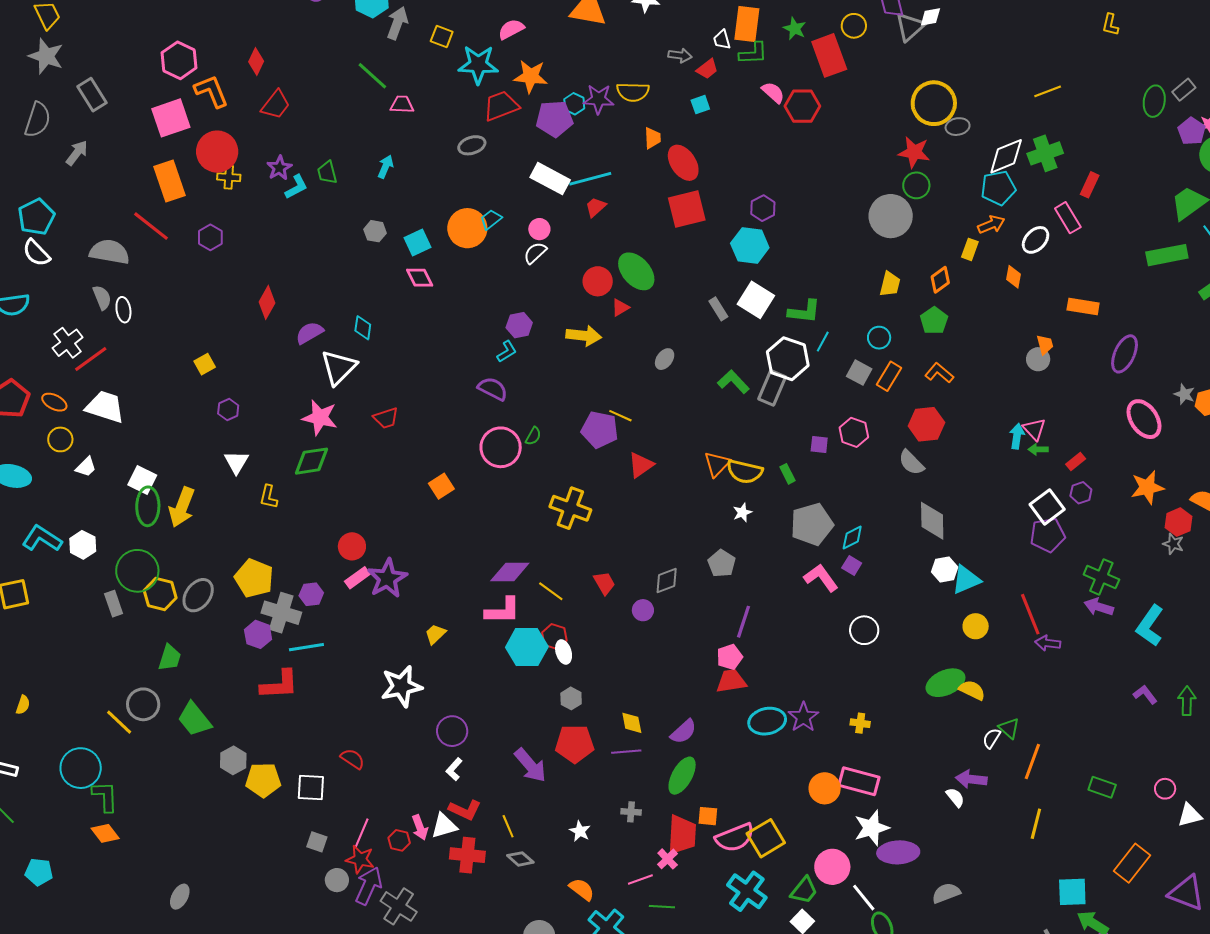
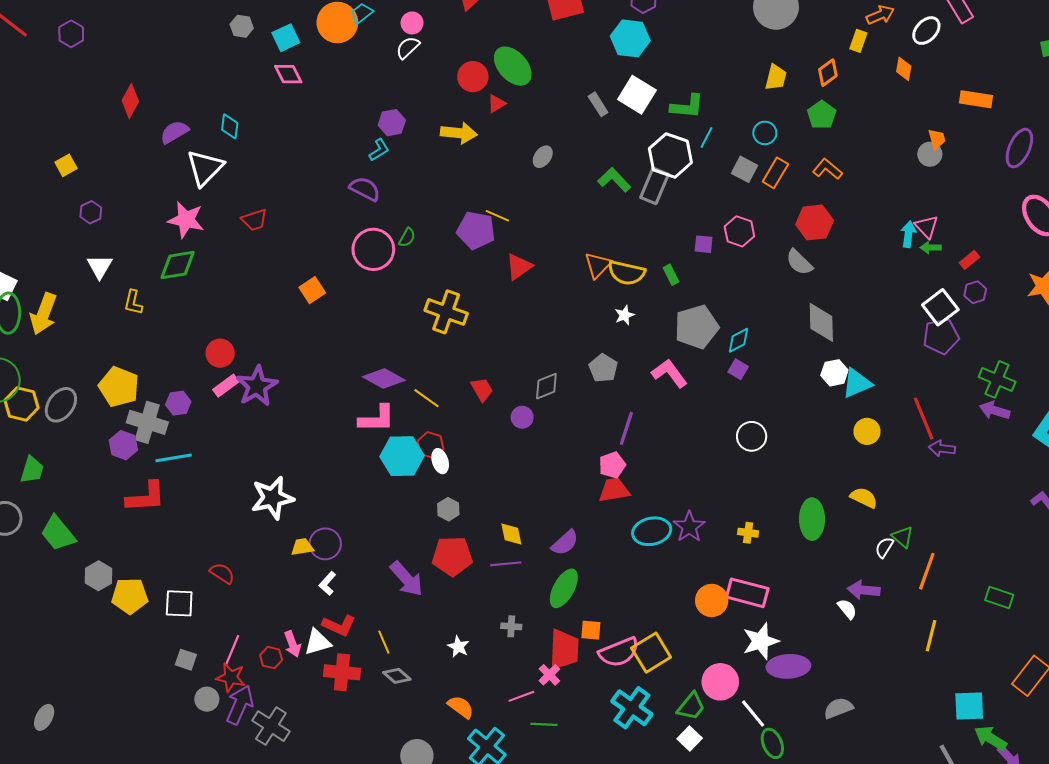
purple diamond: (510, 572) -> (384, 379), turned 30
pink L-shape: (821, 578) -> (669, 373), moved
yellow trapezoid: (435, 634) -> (302, 547), moved, turned 35
green ellipse: (945, 683) -> (812, 519), moved, turned -66

